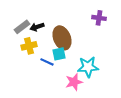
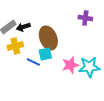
cyan star: (88, 67) -> (89, 67), moved
pink star: (74, 82) -> (70, 65), moved

